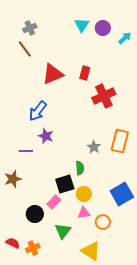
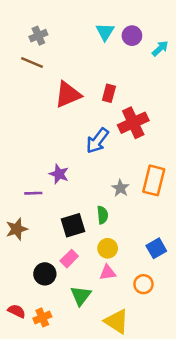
brown line: (25, 49) -> (32, 63), turned -30
blue arrow: (38, 111) -> (97, 141), moved
black square: (65, 184) -> (73, 225), moved
blue square: (122, 194) -> (156, 248), size x0.7
orange circle: (103, 222) -> (143, 284), moved

